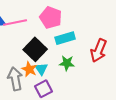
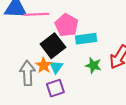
pink pentagon: (51, 18) -> (67, 25), moved
green star: (67, 63) -> (93, 65), moved

